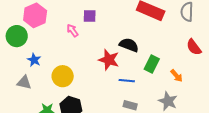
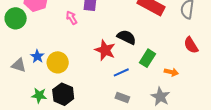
blue star: (34, 60) -> (37, 56), moved
orange arrow: (177, 76) -> (171, 72), turned -40
blue line: (127, 81) -> (121, 72), turned -35

